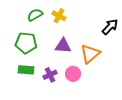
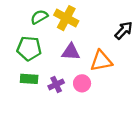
yellow cross: (59, 16) -> (66, 18), size x1.5
orange triangle: (90, 54) -> (101, 61), turned 30

